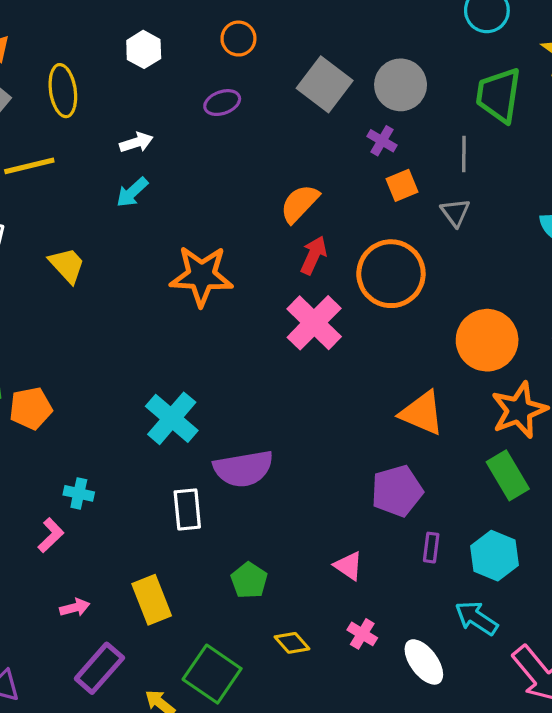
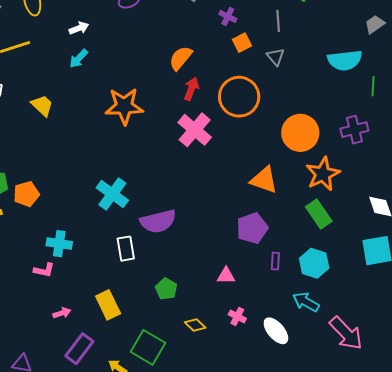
cyan cross: (79, 493) -> (59, 244), size x1.4
pink L-shape: (51, 535) -> (44, 270), turned 60
pink triangle: (349, 566) -> (226, 276), turned -30

